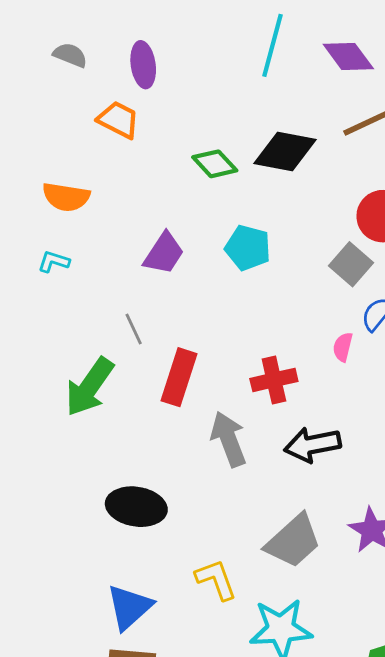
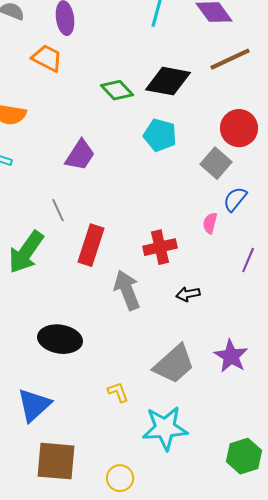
cyan pentagon: (248, 248) -> (160, 135), moved
black arrow: (313, 445) -> (188, 294), size x0.6
yellow L-shape: (216, 580) -> (118, 392), size x0.7
blue triangle: (129, 607) -> (34, 405), moved

